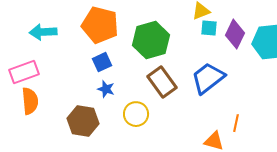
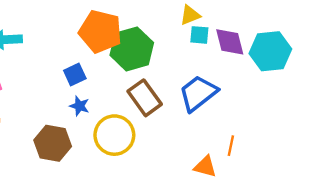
orange pentagon: (100, 25) -> (100, 31), moved
purple diamond: (235, 34) -> (230, 42), turned -40
yellow circle: (136, 114) -> (114, 135), size x1.4

